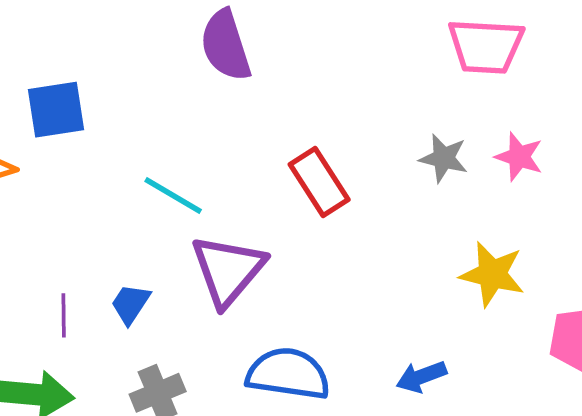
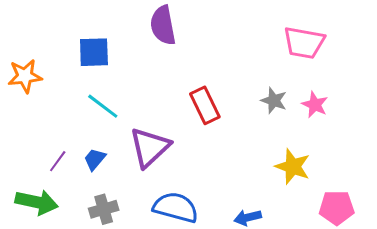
blue square: (56, 110) -> (94, 52), moved
cyan line: (173, 195) -> (103, 106), moved
purple line: (64, 315) -> (58, 161), turned 30

